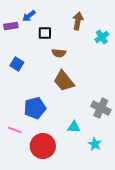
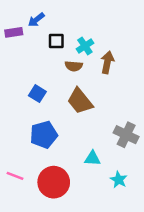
brown arrow: (78, 21) -> (107, 62), moved
cyan cross: (102, 37) -> (85, 46), moved
blue square: (17, 64) -> (37, 94), moved
pink line: (15, 130) -> (15, 176), moved

